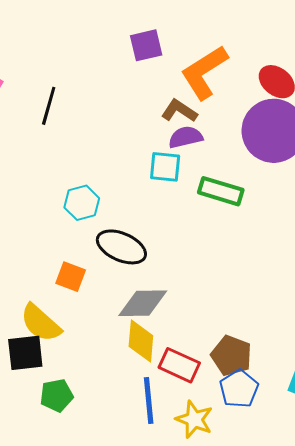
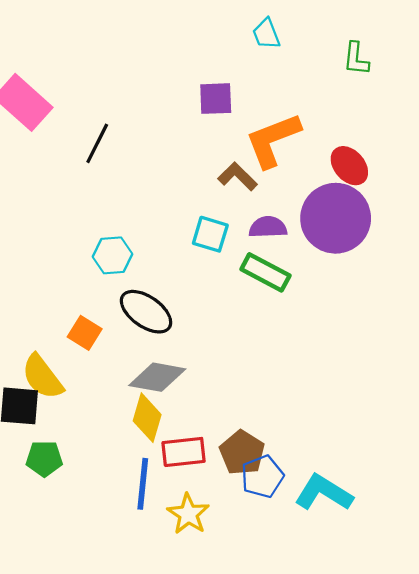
purple semicircle: (186, 137) -> (268, 227), moved
red rectangle: (179, 365) -> (184, 452), turned -42
blue pentagon: (239, 389) -> (262, 477), moved

